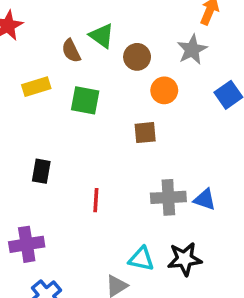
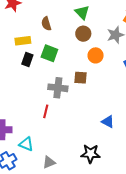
green triangle: (102, 36) -> (82, 12), moved
black rectangle: (41, 171) -> (27, 59), moved
gray cross: (168, 197) -> (58, 88), moved
cyan triangle: (141, 259) -> (26, 144), moved

